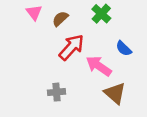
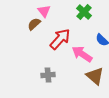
pink triangle: (34, 12) -> (44, 11), moved
brown semicircle: (60, 19) -> (34, 24), moved

